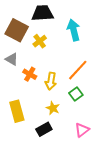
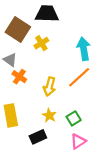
cyan arrow: (74, 30) -> (84, 49), moved
orange cross: (30, 74) -> (19, 77), moved
green square: (76, 94) -> (74, 118), moved

